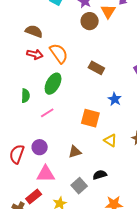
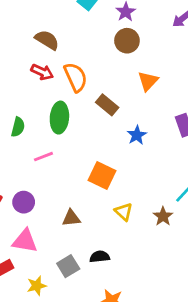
orange triangle: (108, 11) -> (148, 81), moved
brown rectangle: (96, 68) -> (107, 105), moved
green ellipse: (53, 84) -> (59, 118), turned -35
blue star: (115, 99) -> (137, 135), moved

